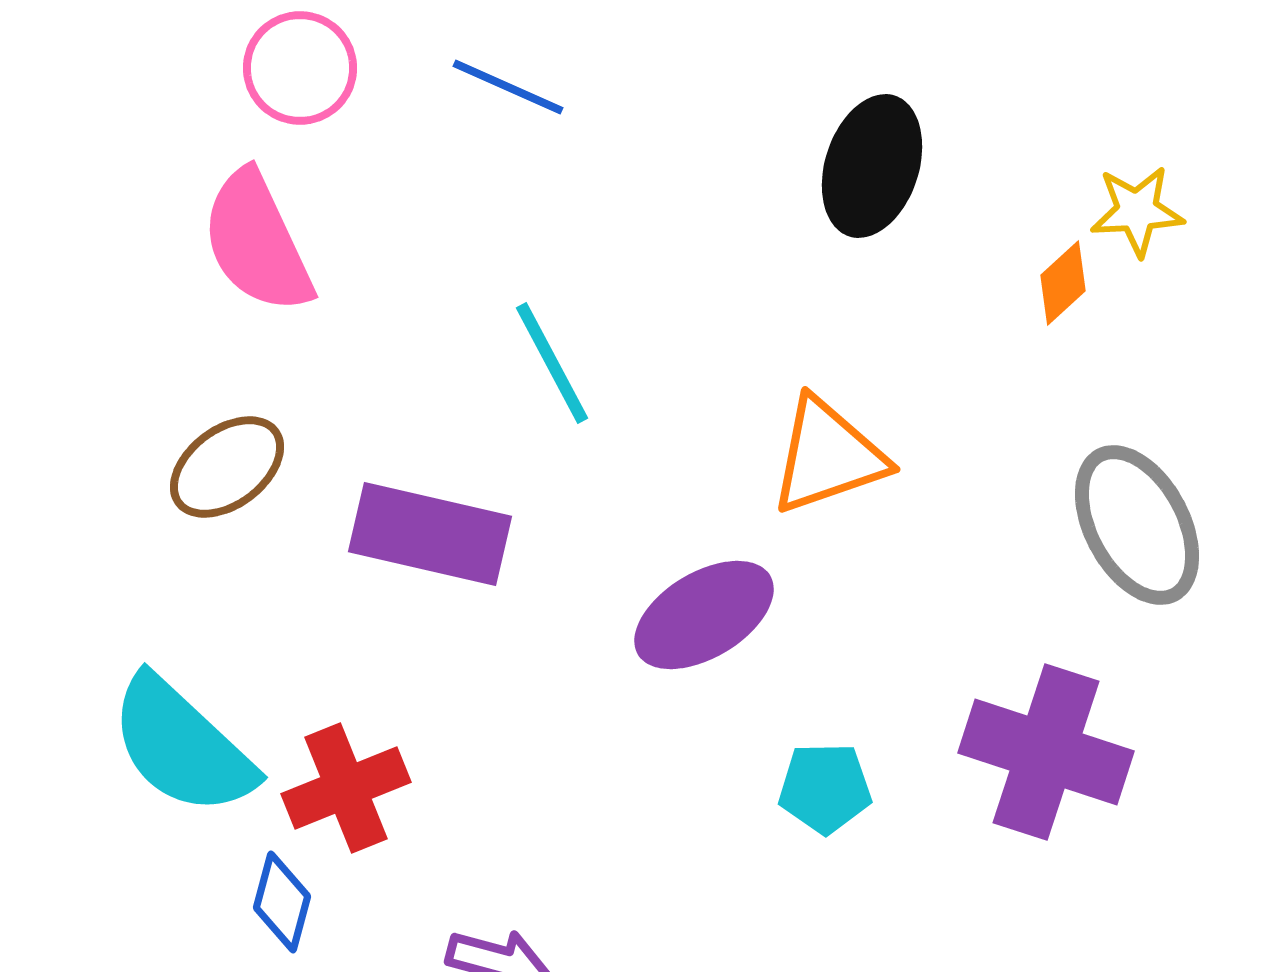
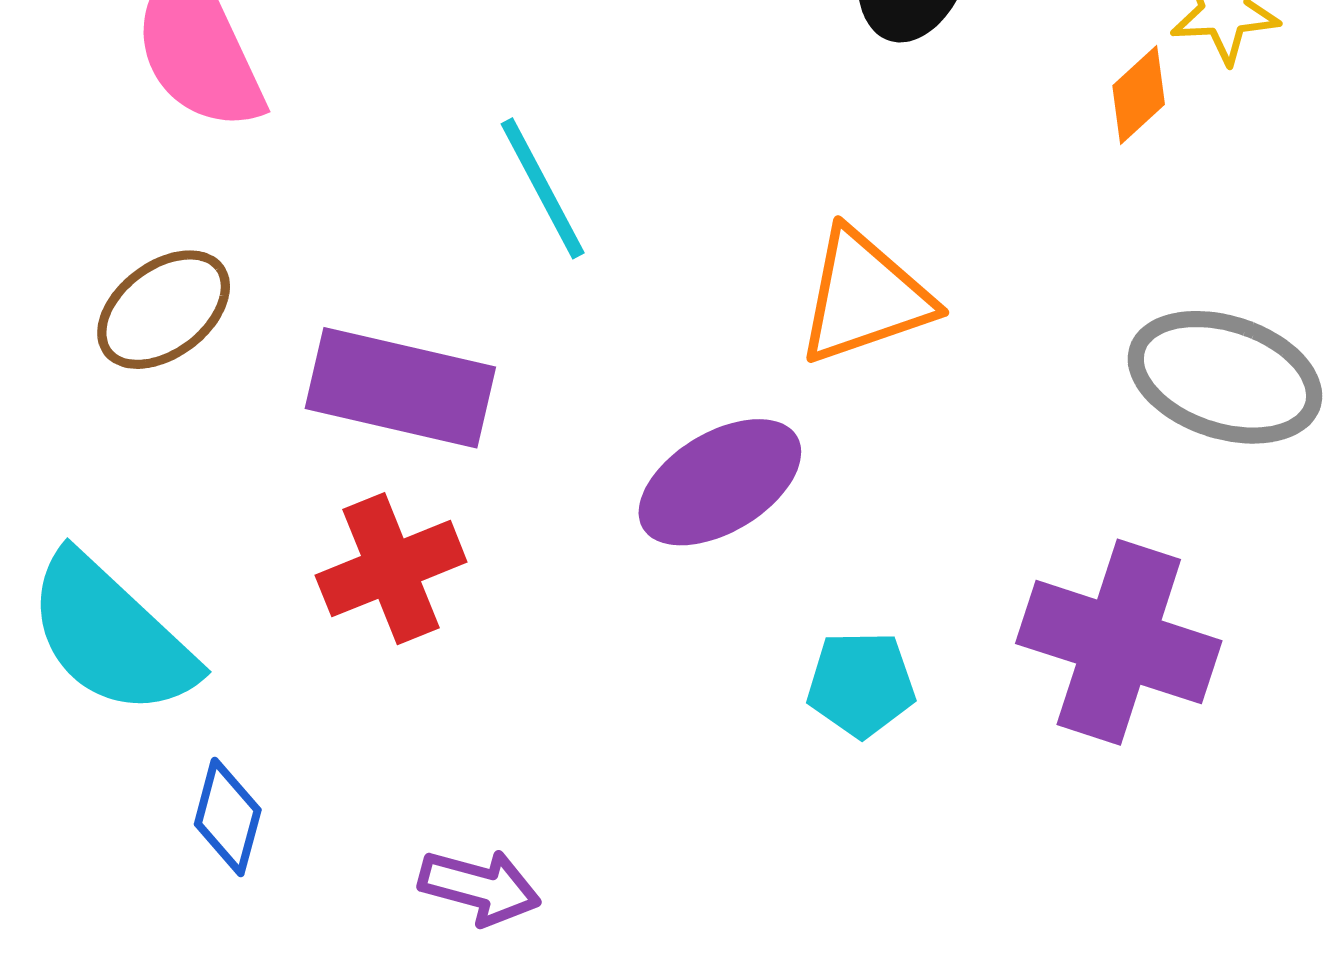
gray ellipse: (1137, 525) -> (1225, 377), turned -44
red cross: (346, 788) -> (391, 569), moved

